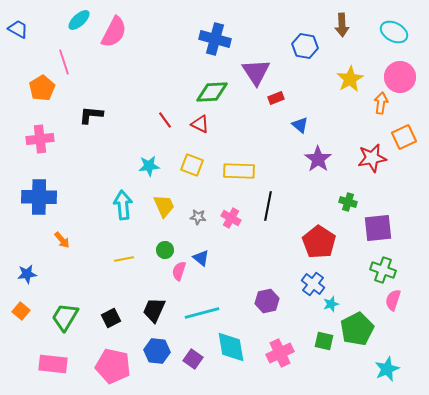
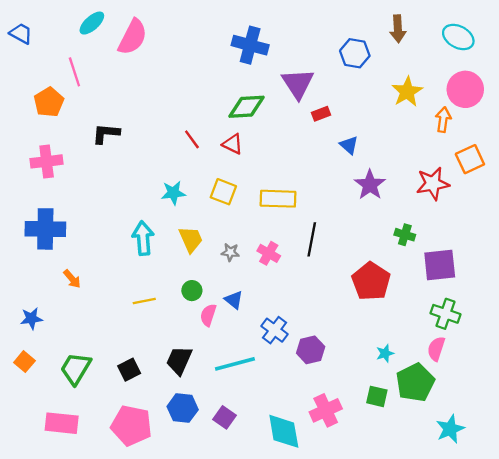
blue cross: (313, 284) -> (275, 330), moved
pink semicircle: (393, 300) -> (436, 349), moved
cyan diamond: (231, 347) -> (284, 431), moved

